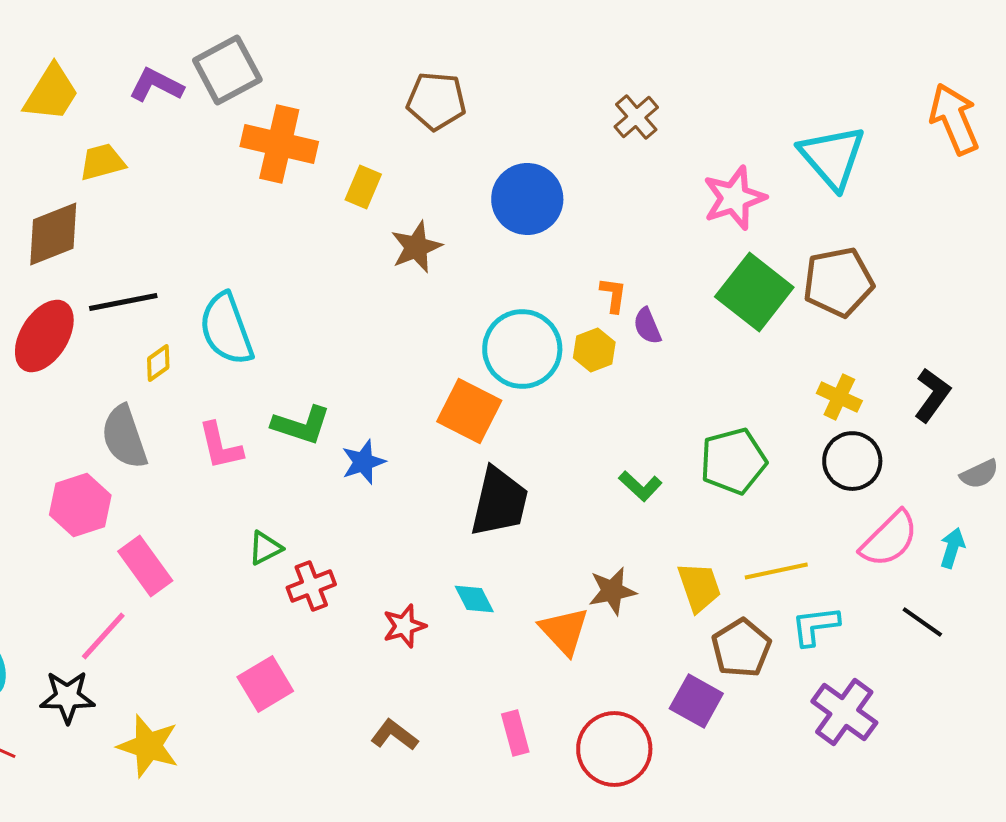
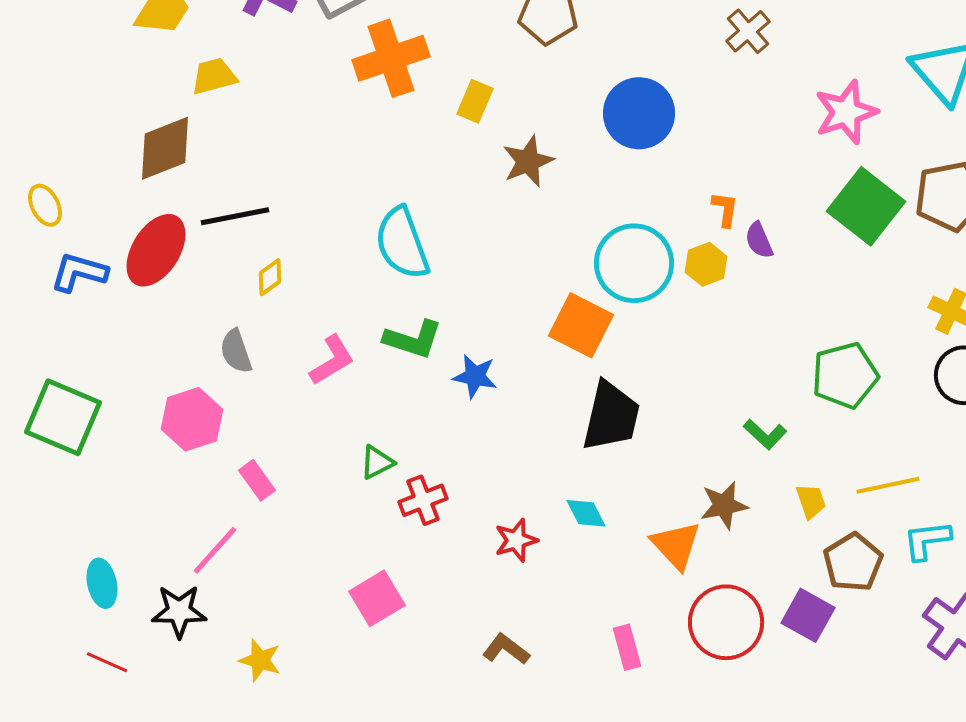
orange cross: (279, 144) -> (391, 58), turned -32
cyan semicircle: (226, 329) -> (402, 243), moved
gray semicircle: (124, 437) -> (236, 351), size x0.7
pink L-shape: (220, 446) -> (332, 360), turned -108
blue star: (363, 462) -> (475, 376), turned 30
green L-shape: (640, 486) -> (765, 434), moved
pink rectangle: (145, 566) -> (257, 480), size x0.7
yellow trapezoid: (699, 587) -> (811, 501), size x0.7
yellow star: (148, 746) -> (260, 660), size x0.7
red circle: (614, 749) -> (726, 622), moved

